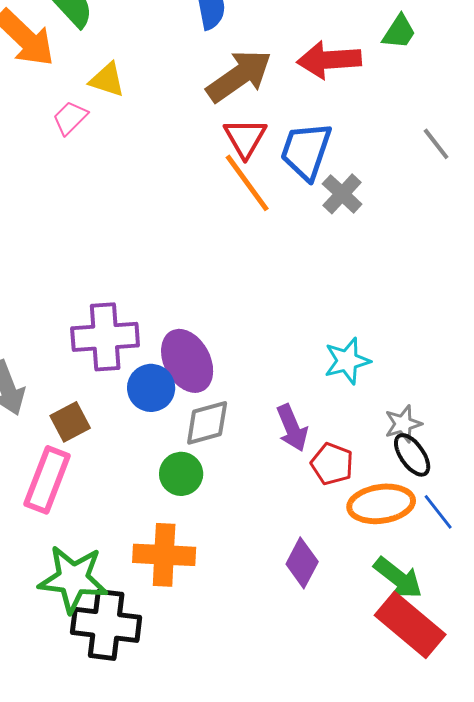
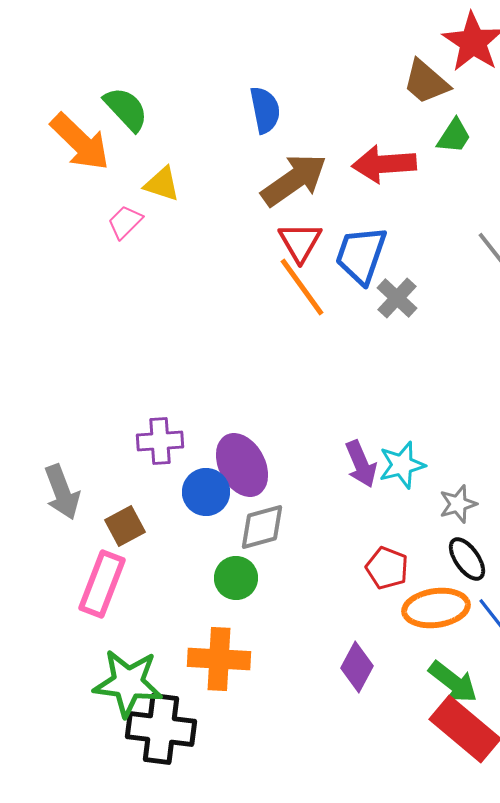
purple cross: (105, 337) -> (160, 441), size x0.7
gray star: (403, 424) -> (458, 504), moved
purple arrow: (292, 428) -> (361, 464), moved

